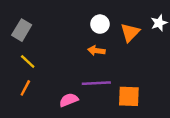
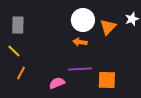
white circle: (100, 24) -> (83, 20), size x1.5
gray rectangle: (22, 30) -> (18, 25), turned -30
yellow line: (28, 61) -> (14, 51), moved

